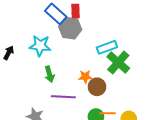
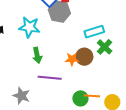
green cross: (118, 62) -> (105, 47), size x0.7
brown circle: (97, 87) -> (84, 57), moved

